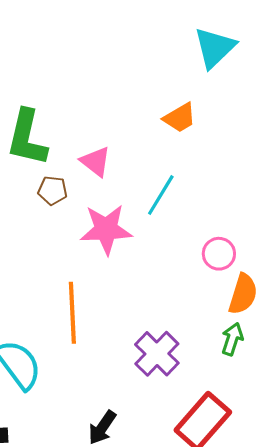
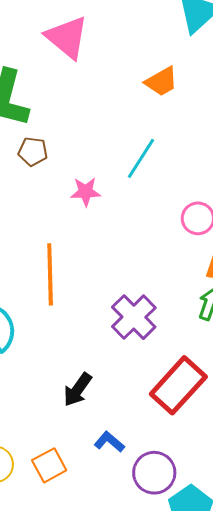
pink triangle: (96, 162) -> (67, 37), moved, size x1.4
pink star: (106, 229) -> (86, 192), size x0.6

